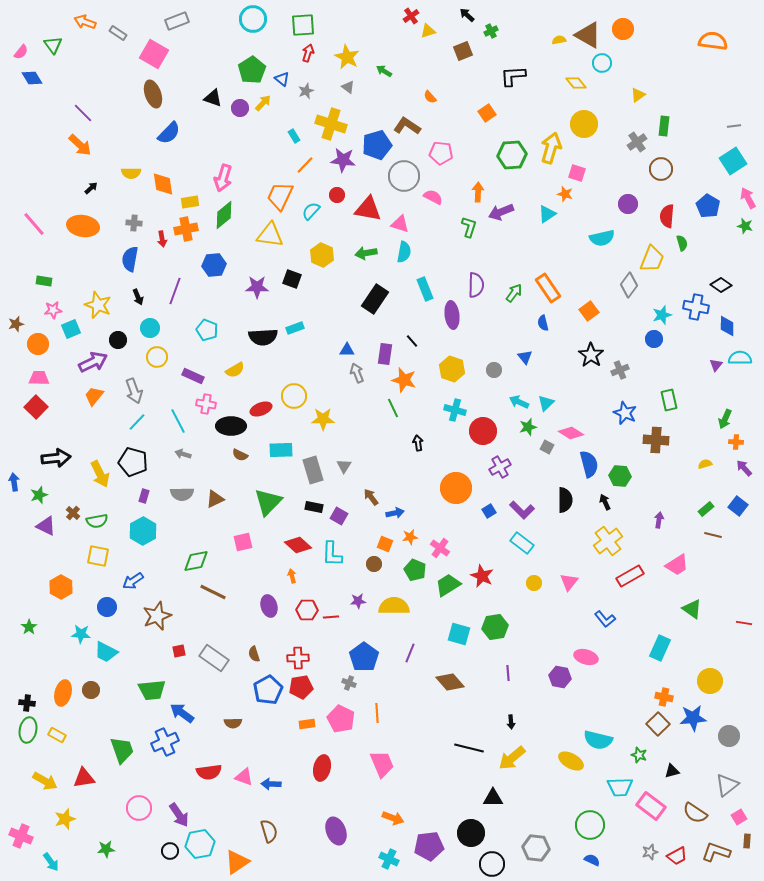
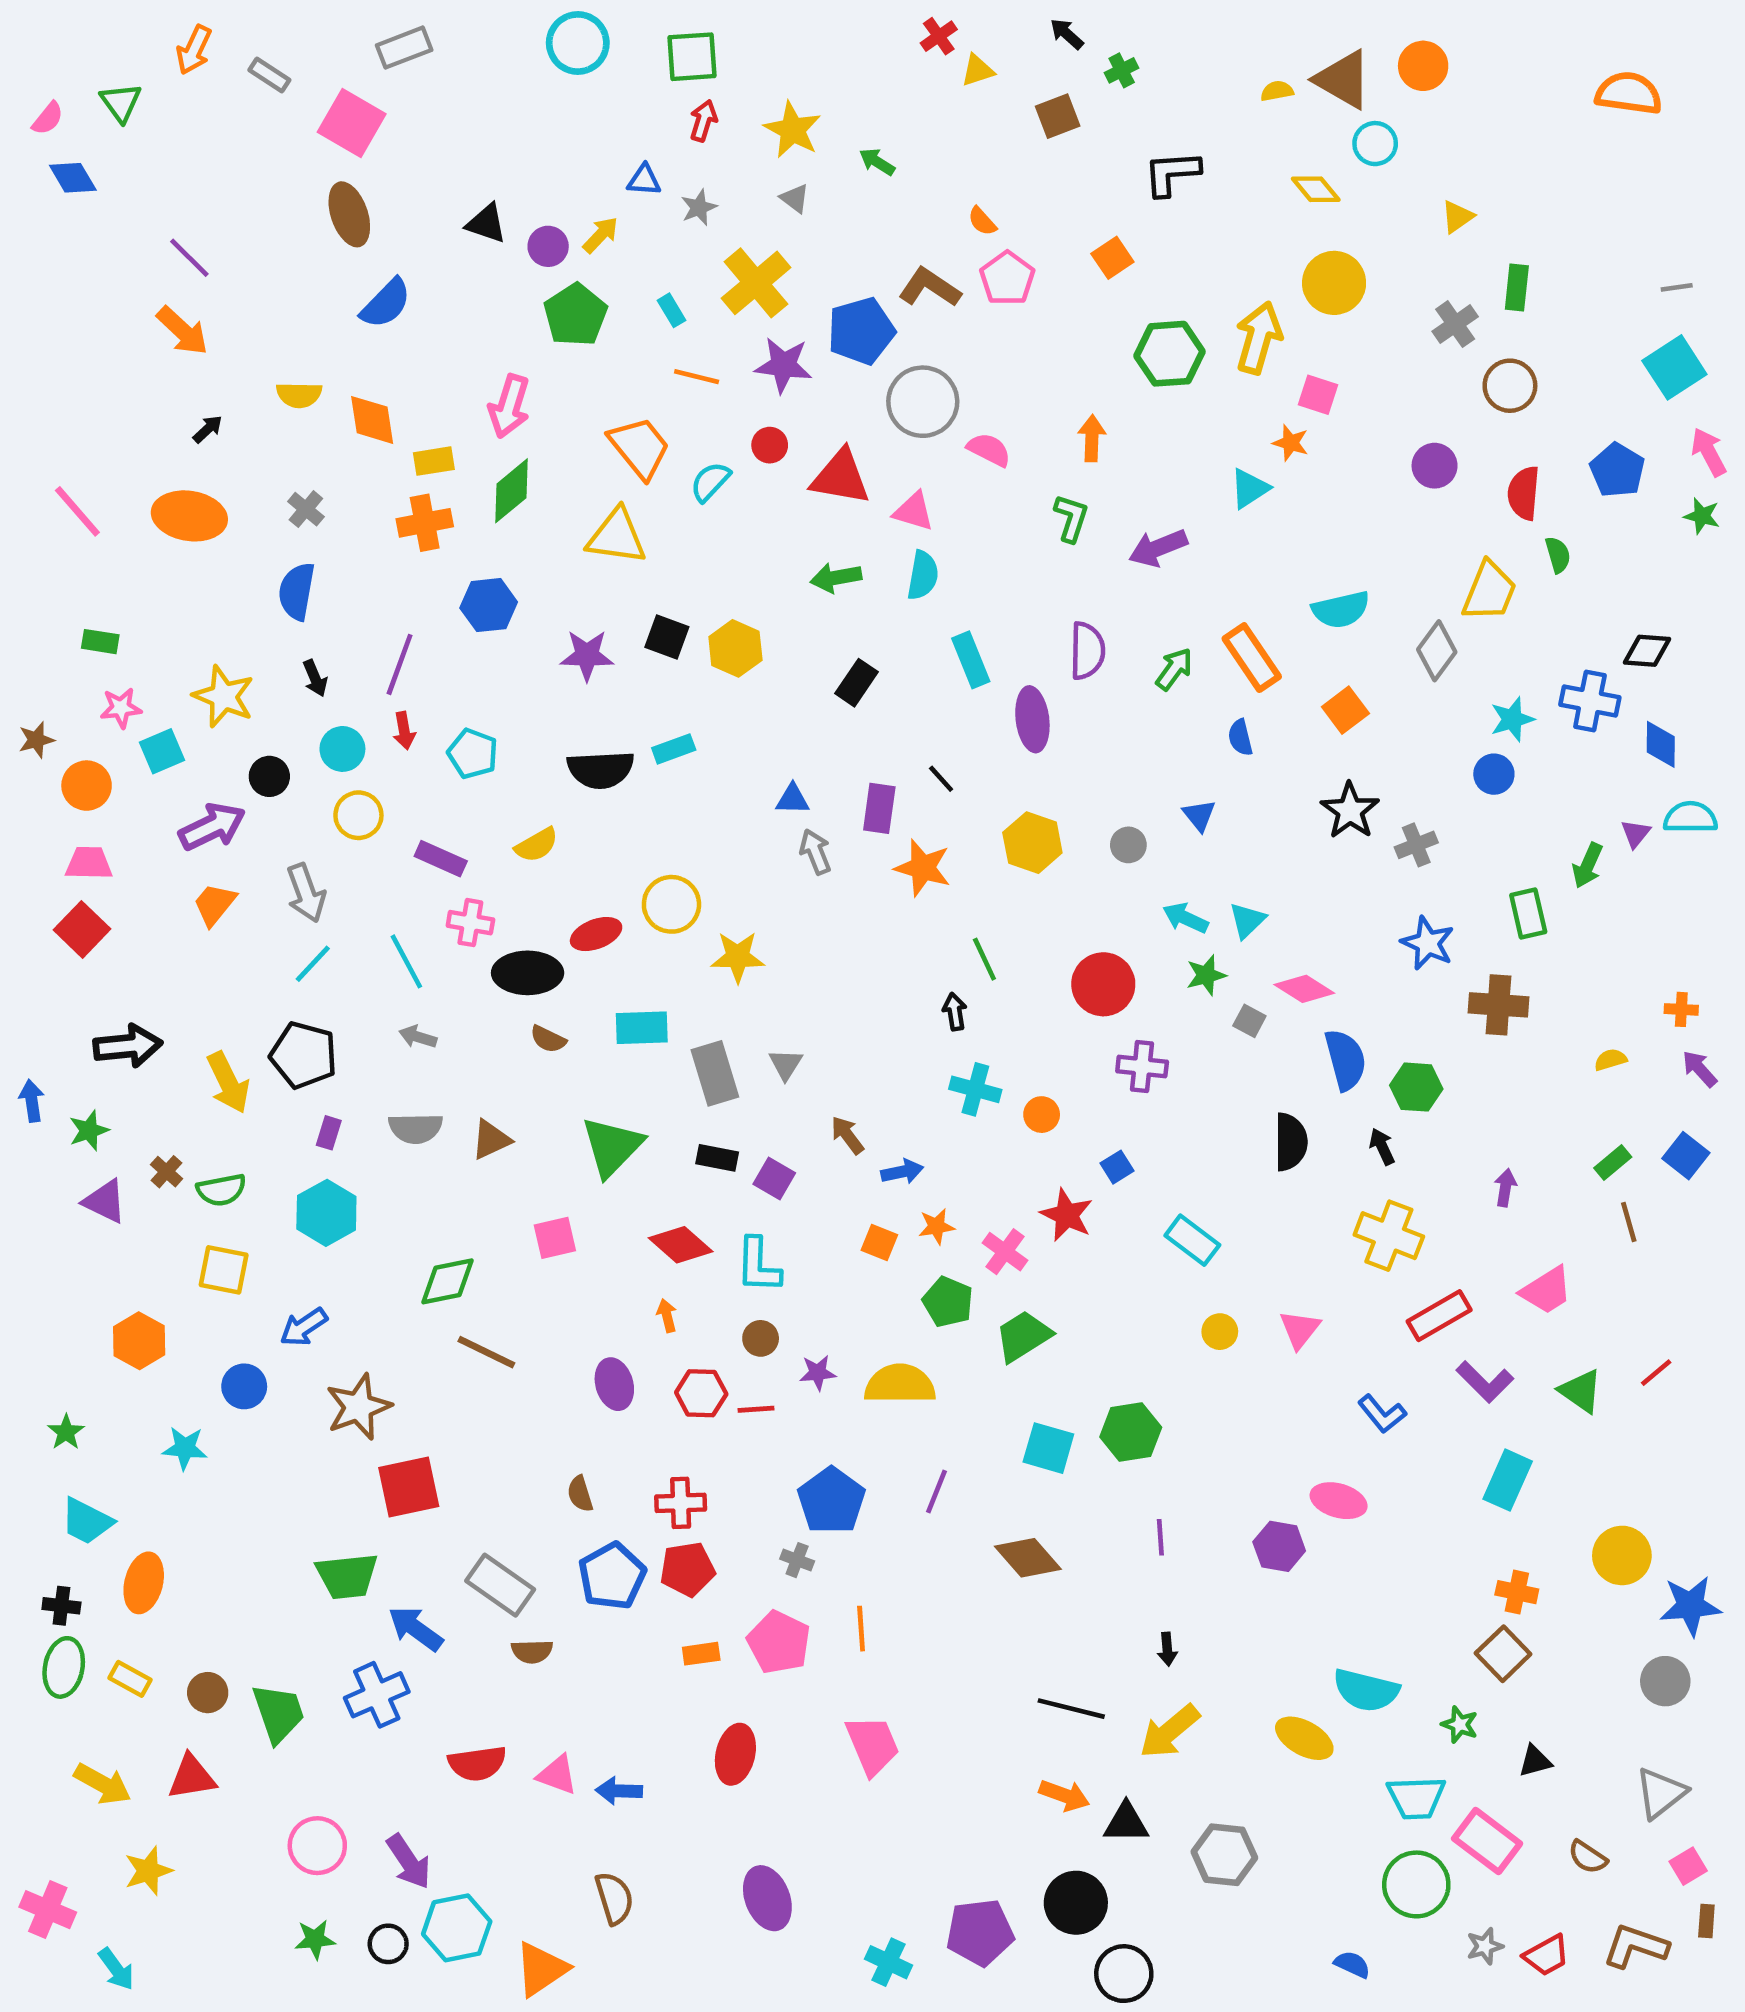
orange arrow: (85, 22) -> (194, 50), turned -85
green pentagon: (252, 70) -> (575, 315), moved
blue triangle: (282, 79) -> (644, 180), turned -35
yellow cross: (331, 124) -> (756, 283), turned 32
pink pentagon: (441, 153) -> (1007, 278), moved, turned 30
orange line: (305, 165) -> (697, 377), turned 60
orange trapezoid: (280, 196) -> (639, 447), turned 116
purple arrow: (501, 212) -> (1158, 548), moved
gray cross: (134, 223) -> (306, 509), turned 35
cyan semicircle: (602, 238) -> (1341, 610), moved
red arrow: (162, 239) -> (404, 731), moved
yellow hexagon: (322, 255) -> (735, 648), moved
black diamond: (721, 285) -> (1647, 651), turned -30
black rectangle: (375, 299) -> (857, 683), size x0.7
green line: (393, 408) -> (984, 959), moved
cyan cross: (455, 410) -> (975, 1089), moved
green arrow: (725, 419) -> (1588, 865), moved
purple cross: (500, 467) -> (1142, 1067), turned 35
orange circle: (456, 488) -> (1042, 1115), size x0.5
purple L-shape: (522, 510) -> (1485, 1382), moved
brown line: (713, 535) -> (1629, 1222), turned 60
yellow cross: (608, 541) -> (1389, 1236), turned -32
brown circle: (374, 564) -> (761, 1338), moved
red star: (482, 576) -> (1067, 1215), moved
red line: (744, 623) -> (1656, 1373), moved, turned -49
red square: (179, 651) -> (409, 1487), size x2.0
cyan trapezoid: (106, 652) -> (87, 1521), moved
gray rectangle: (214, 658) -> (500, 1585), moved
brown circle: (91, 690) -> (208, 1693), moved
blue star: (693, 718) -> (1690, 1606), moved
brown semicircle: (695, 813) -> (1588, 1857), size x0.7
orange arrow: (393, 818) -> (1064, 1795), moved
green circle: (590, 825) -> (1416, 1884), moved
gray hexagon: (536, 848) -> (1224, 1855), moved
green star: (106, 849) -> (315, 1939), moved

